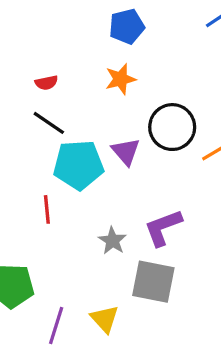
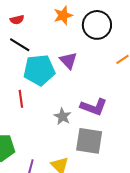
black circle: (172, 127) -> (97, 25), moved
purple L-shape: (163, 228) -> (94, 107), turned -136

